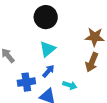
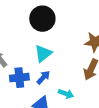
blue cross: (26, 82) -> (19, 78), moved

